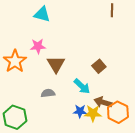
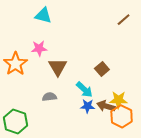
brown line: (112, 10) -> (124, 20), moved, turned 48
blue star: (80, 111) -> (88, 106), moved
yellow star: (93, 113) -> (118, 100), moved

